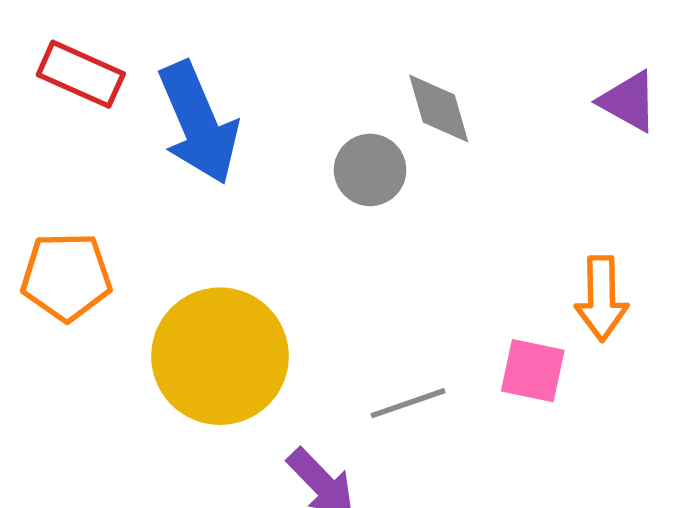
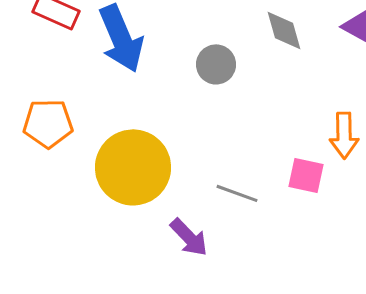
gray diamond: (439, 108) -> (284, 30), moved
gray line: (408, 403) -> (237, 193), turned 39

